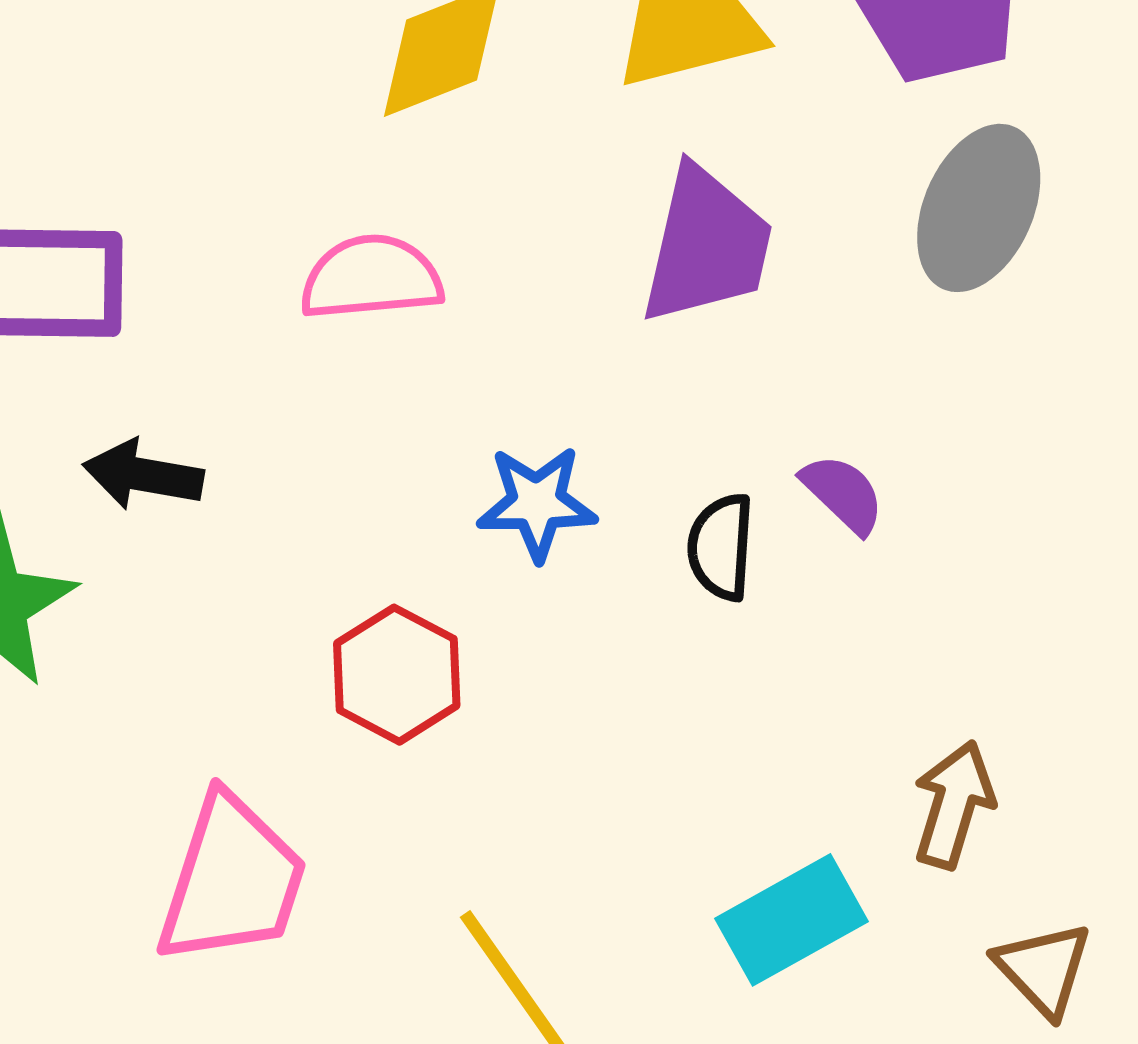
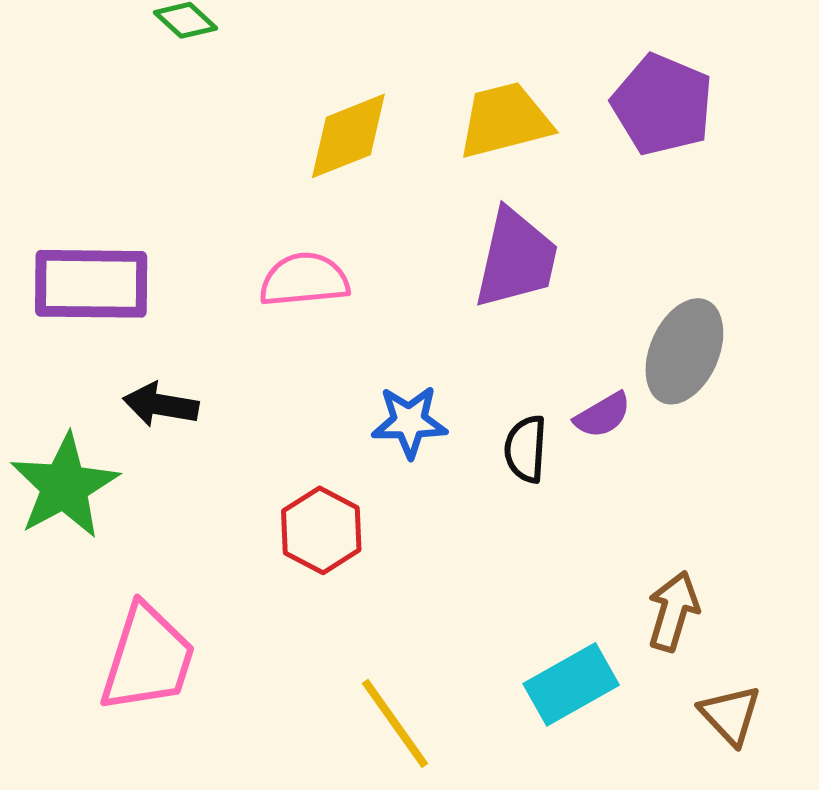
gray ellipse: (979, 208) -> (684, 351), moved
purple semicircle: (843, 494) -> (603, 415), turned 106
pink trapezoid: (232, 880) -> (148, 659), moved

